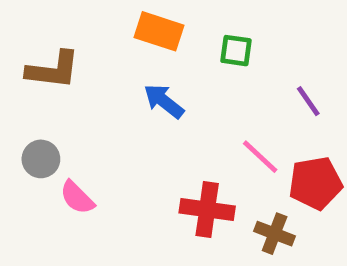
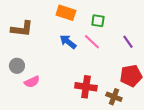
pink line: (260, 157) -> (92, 42), moved
pink semicircle: (77, 197) -> (32, 82), turned -70

